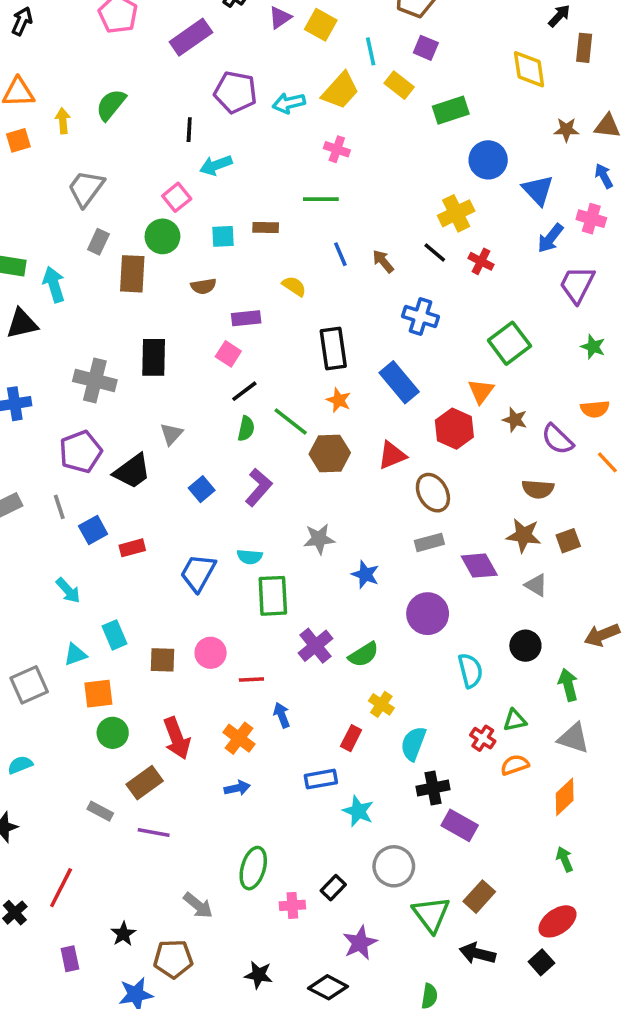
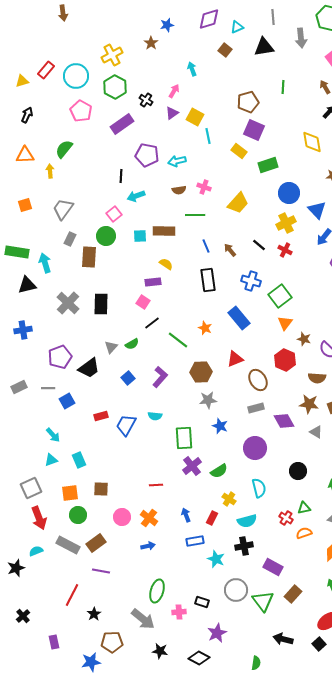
purple square: (426, 48) -> (254, 130), size x1.5
cyan line: (371, 51) -> (208, 136), moved
yellow trapezoid: (340, 91) -> (238, 203), moved
green semicircle: (111, 105) -> (64, 149), moved
orange square: (18, 140) -> (25, 205), moved
yellow cross: (456, 213) -> (286, 223), moved
brown rectangle: (266, 228) -> (164, 231), size x1.5
brown semicircle: (203, 286) -> (179, 190), moved
yellow semicircle: (294, 286) -> (166, 264), moved
green square: (509, 343) -> (280, 296), moved
black rectangle: (333, 349) -> (208, 280), moved
gray cross: (95, 381) -> (68, 303), moved, turned 30
green semicircle: (246, 429) -> (132, 344), moved, turned 48
red hexagon: (454, 429) -> (285, 360), moved
brown hexagon: (330, 453) -> (201, 372), moved
gray line: (59, 507) -> (48, 388), turned -72
gray star: (319, 539) -> (208, 400), moved
red rectangle: (132, 548) -> (101, 416), moved
green rectangle: (273, 596) -> (184, 438), moved
black circle: (525, 646) -> (298, 471), moved
pink circle: (211, 653) -> (122, 517), moved
cyan triangle: (75, 655) -> (51, 460), moved
brown square: (162, 660) -> (101, 489), moved
cyan semicircle: (470, 671) -> (259, 488), moved
blue arrow: (282, 715) -> (186, 515), moved
red arrow: (177, 738) -> (39, 518), moved
cyan semicircle: (413, 744) -> (247, 521), turned -126
cyan semicircle: (20, 765) -> (36, 551), moved
black cross: (433, 788) -> (244, 546), moved
gray rectangle: (100, 811) -> (68, 545), moved, size x1.6
red line: (61, 888) -> (72, 595), moved
black rectangle: (333, 888) -> (202, 602), turned 64
brown rectangle: (479, 897) -> (293, 594), moved
gray arrow: (198, 905) -> (143, 619), moved, size x1.4
green triangle: (431, 914) -> (263, 601), moved
black star: (123, 934) -> (94, 614), moved

